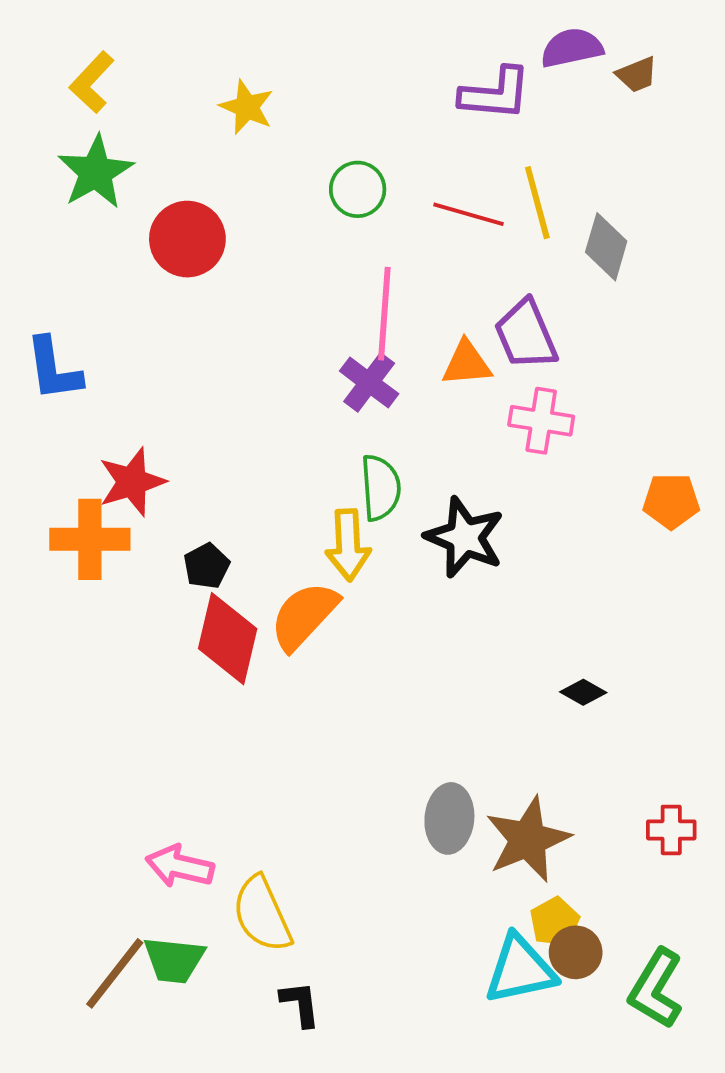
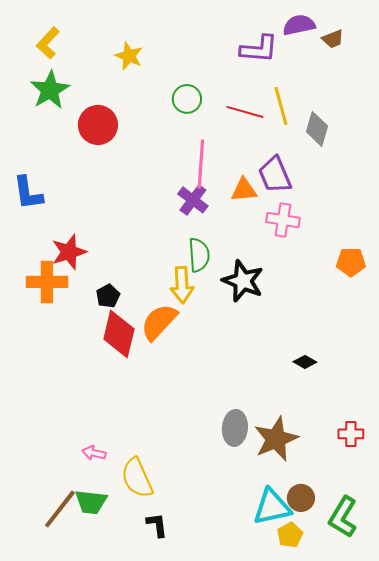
pink arrow: (180, 866) -> (94, 453), size x0.7
yellow pentagon: (555, 922) -> (290, 535), moved

